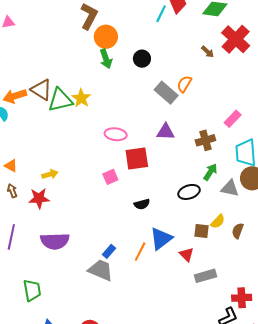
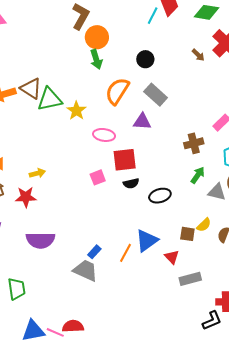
black circle: (142, 59) -> (145, 59), moved
orange semicircle: (184, 84) -> (117, 91), moved, size x1.6
yellow star: (81, 98) -> (76, 111), moved
purple triangle: (166, 132) -> (142, 122), moved
black ellipse: (189, 192) -> (160, 196), moved
black semicircle: (142, 204) -> (131, 183), moved

